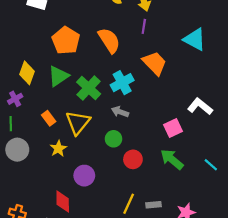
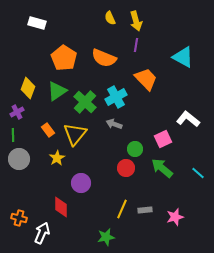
orange semicircle: (109, 40) -> (104, 58), turned 145
green circle: (113, 139) -> (135, 149), moved

